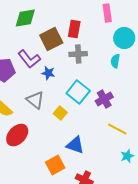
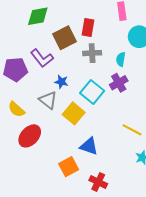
cyan semicircle: (115, 61) -> (121, 59), moved
blue star: (48, 73) -> (61, 82), moved
purple cross: (104, 99) -> (119, 83), moved
yellow square: (60, 113) -> (74, 113), size x1.5

